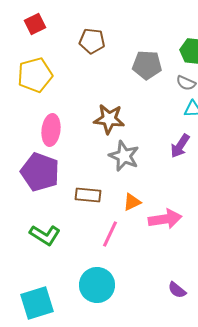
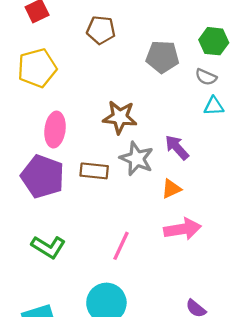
purple arrow: (180, 146) -> (177, 147), moved, turned 105
brown rectangle: (88, 195) -> (94, 171), moved
orange triangle: (132, 202) -> (171, 189), moved

